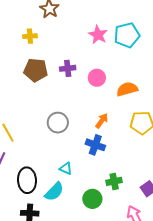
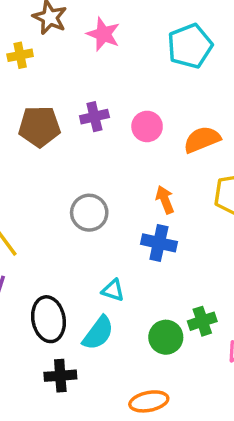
pink star: (98, 35) -> (103, 34), moved
yellow cross: (30, 36) -> (20, 55), moved
orange arrow: (102, 121) -> (165, 200), turned -49
green cross: (114, 181) -> (202, 321), moved

